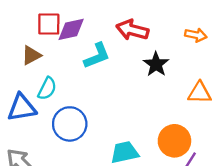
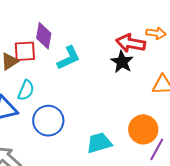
red square: (49, 24) -> (25, 51), moved
purple diamond: (71, 29) -> (44, 36), turned -64
red arrow: (132, 30) -> (131, 43), moved

